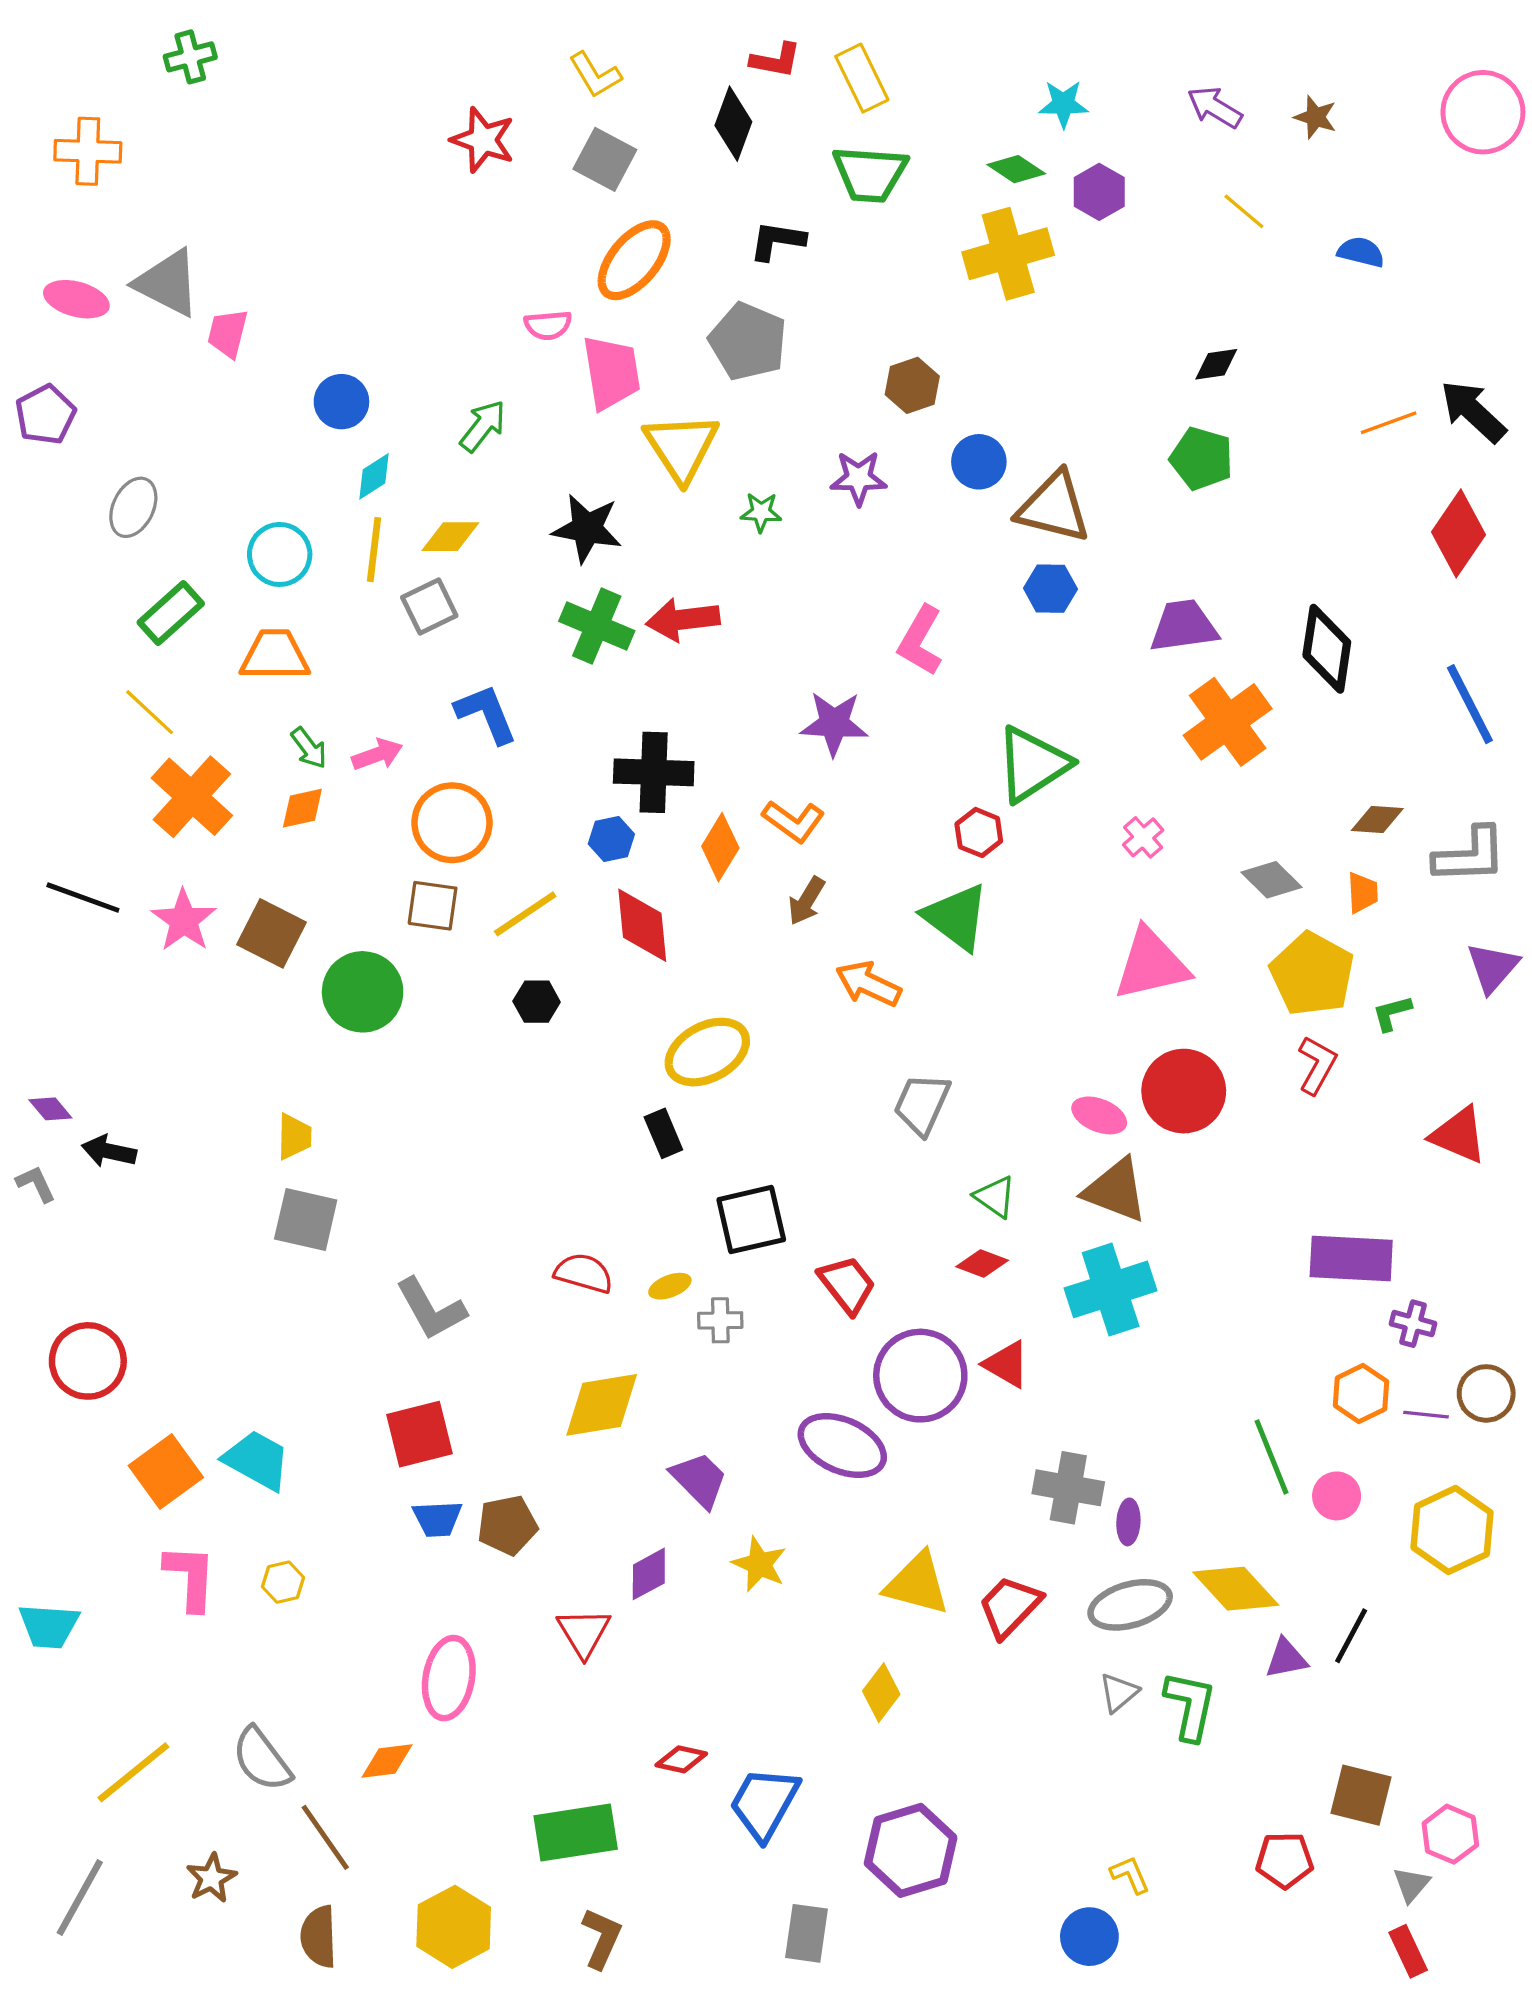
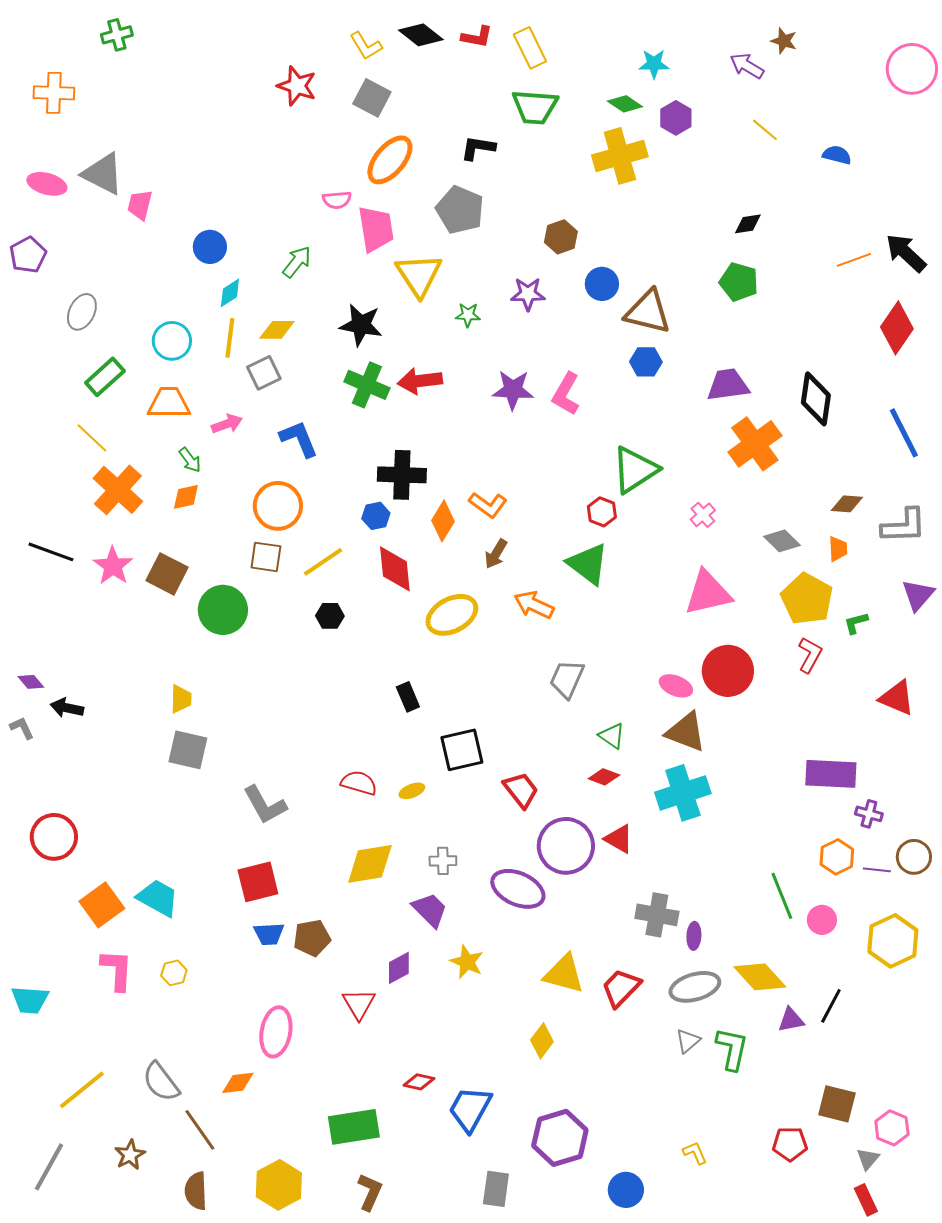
brown star: (1315, 117) -> (784, 41), moved
black diamond: (733, 124) -> (421, 35), moved, turned -72
purple star: (834, 724) -> (513, 390), moved
pink arrow: (377, 754) -> (227, 424), moved
yellow ellipse: (707, 1052) -> (452, 615), moved
gray cross: (720, 1320) -> (443, 861), moved
blue circle: (1089, 1937) -> (626, 1190), moved

